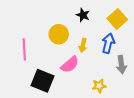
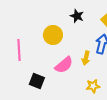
yellow arrow: (83, 45) -> (86, 58), moved
black square: (42, 81) -> (37, 81), size x0.7

